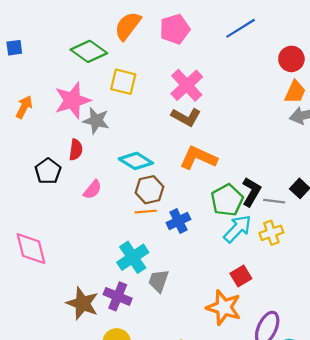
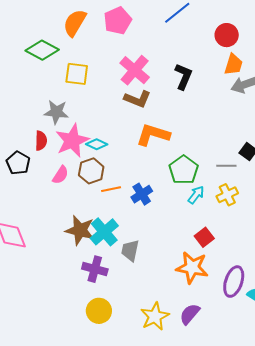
pink star: (72, 100) -> (72, 141), moved
cyan diamond: (136, 161) -> (97, 144), size x0.7
brown hexagon: (149, 190) -> (91, 171), moved
black L-shape: (251, 192) -> (183, 76), moved
cyan arrow: (237, 229) -> (196, 195), size x0.7
brown star: (82, 303) -> (80, 230), moved

